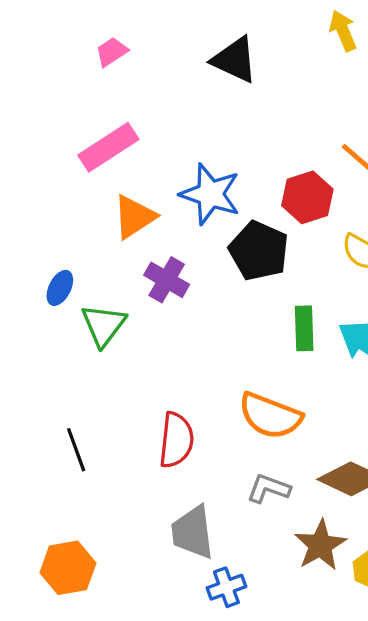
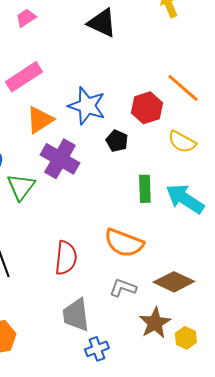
black pentagon: (259, 251) -> (117, 141), size x0.6
purple cross: (167, 280) -> (60, 159), size x1.4

